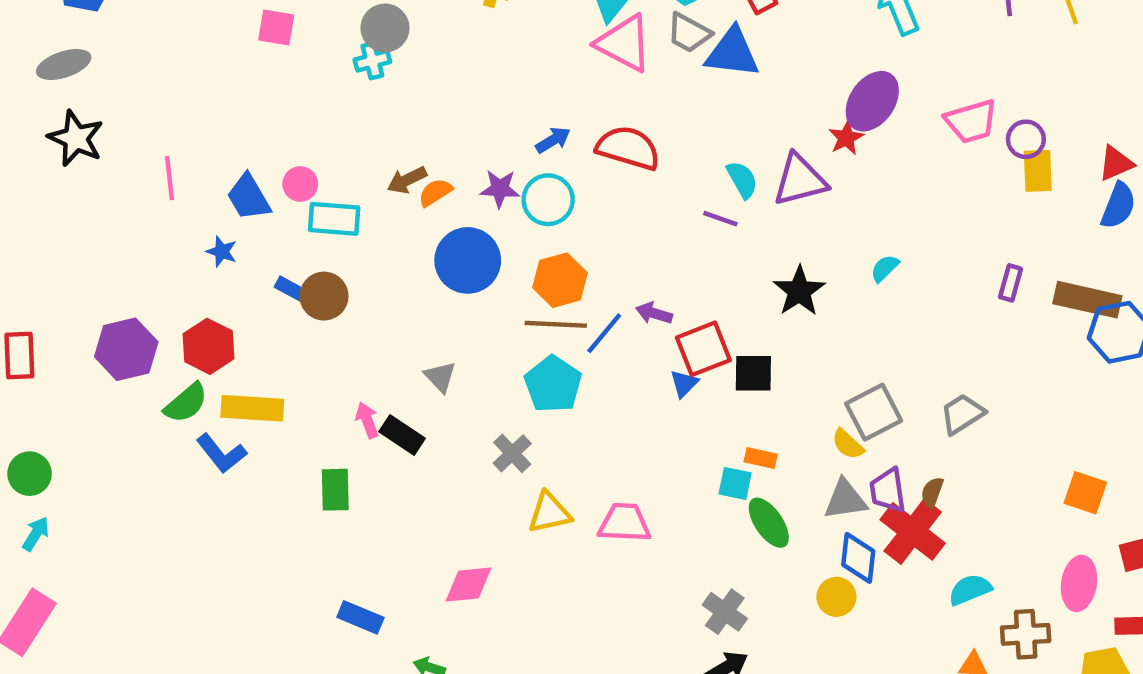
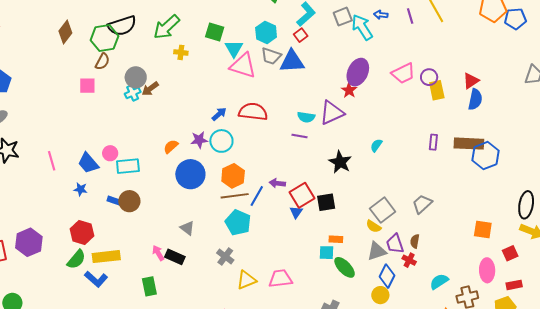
brown arrow: (407, 180) -> (150, 89), moved
cyan semicircle: (742, 180) -> (306, 117), turned 138
purple hexagon: (126, 349) -> (29, 242), moved
red cross: (913, 531) -> (409, 260), size x0.5
blue diamond: (858, 558) -> (387, 276), turned 30

